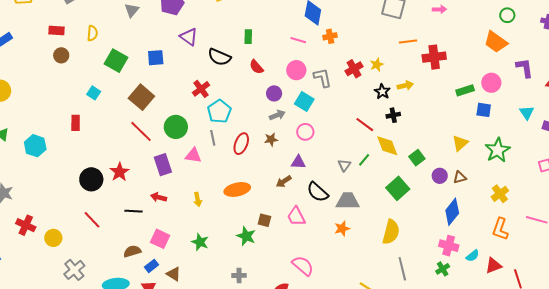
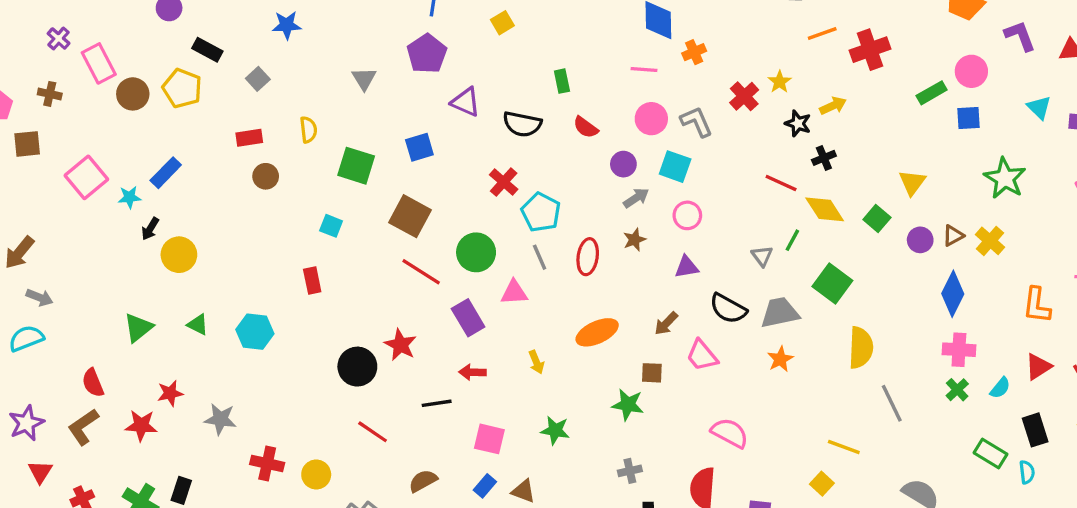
yellow triangle: (460, 143) -> (912, 182), moved
brown arrow: (284, 181) -> (666, 323), moved
green square: (398, 188) -> (832, 283), moved
yellow cross: (500, 194) -> (990, 241), moved
brown semicircle: (132, 251) -> (423, 481), moved
cyan semicircle: (473, 256) -> (1000, 388), moved

